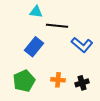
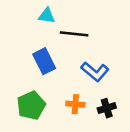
blue L-shape: (82, 45) -> (95, 72), moved
blue rectangle: (34, 47) -> (44, 61), turned -66

